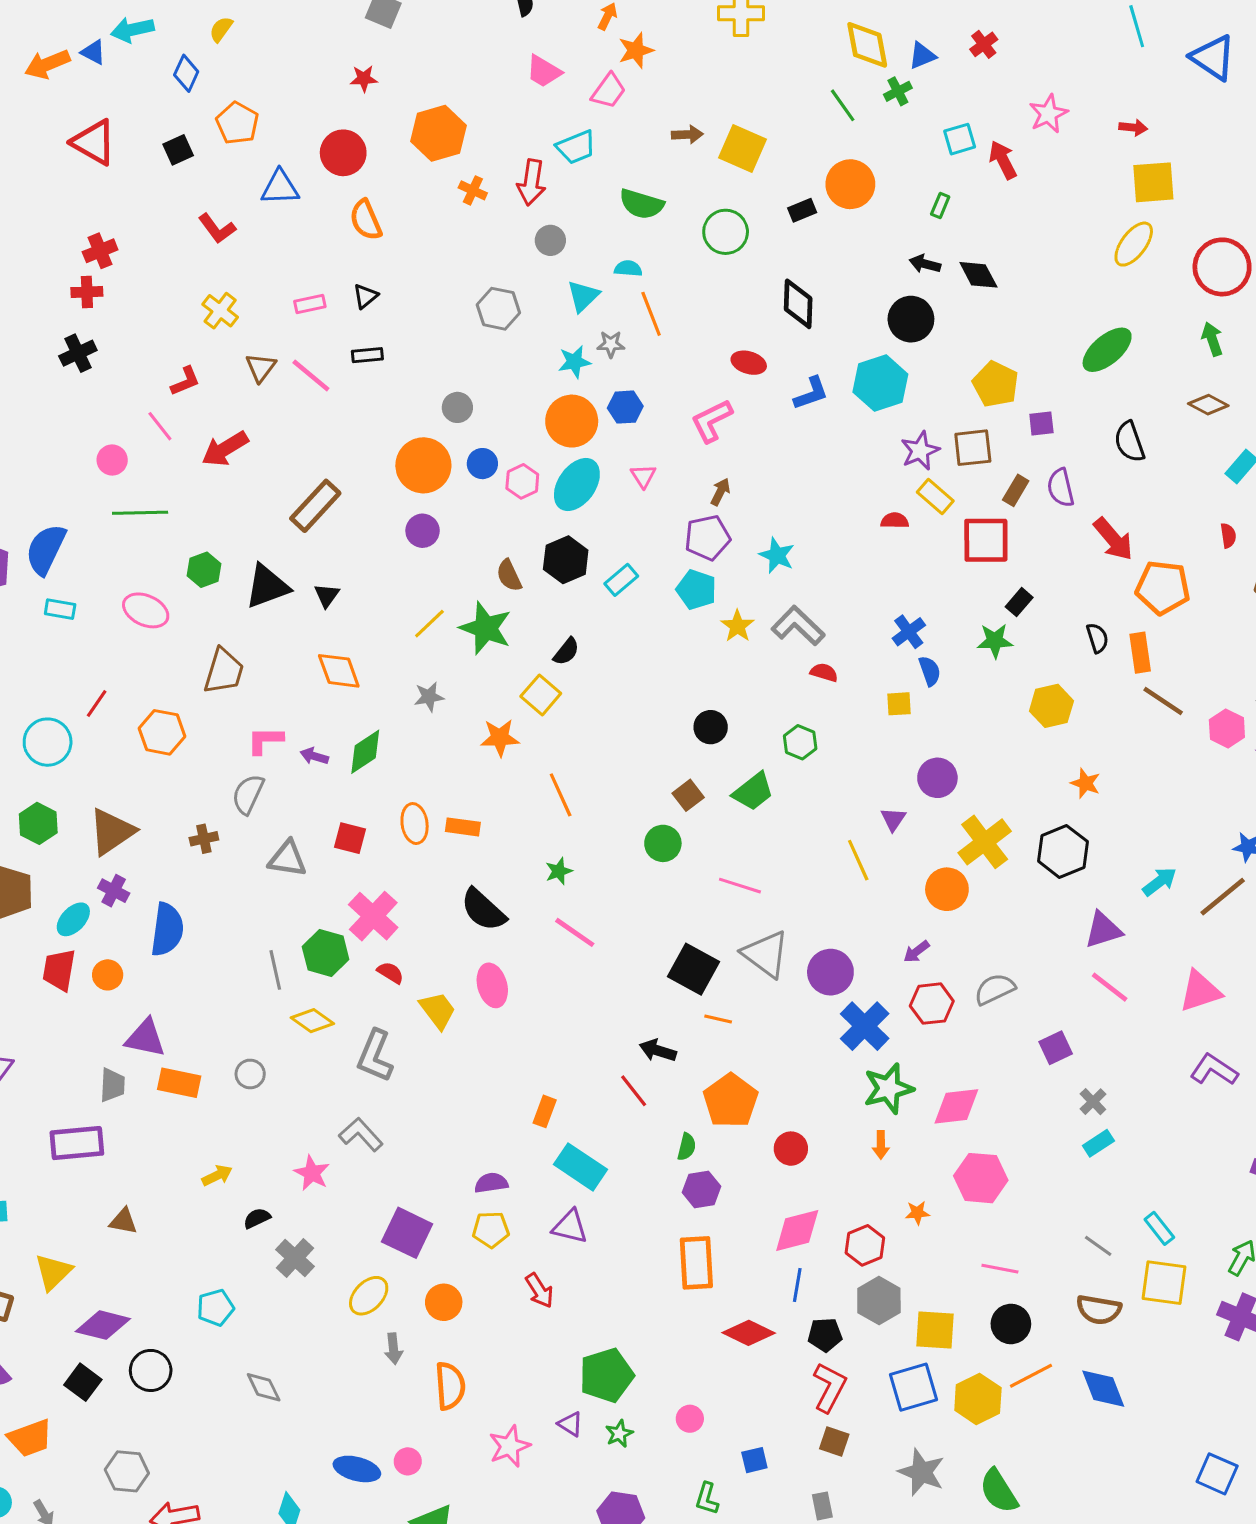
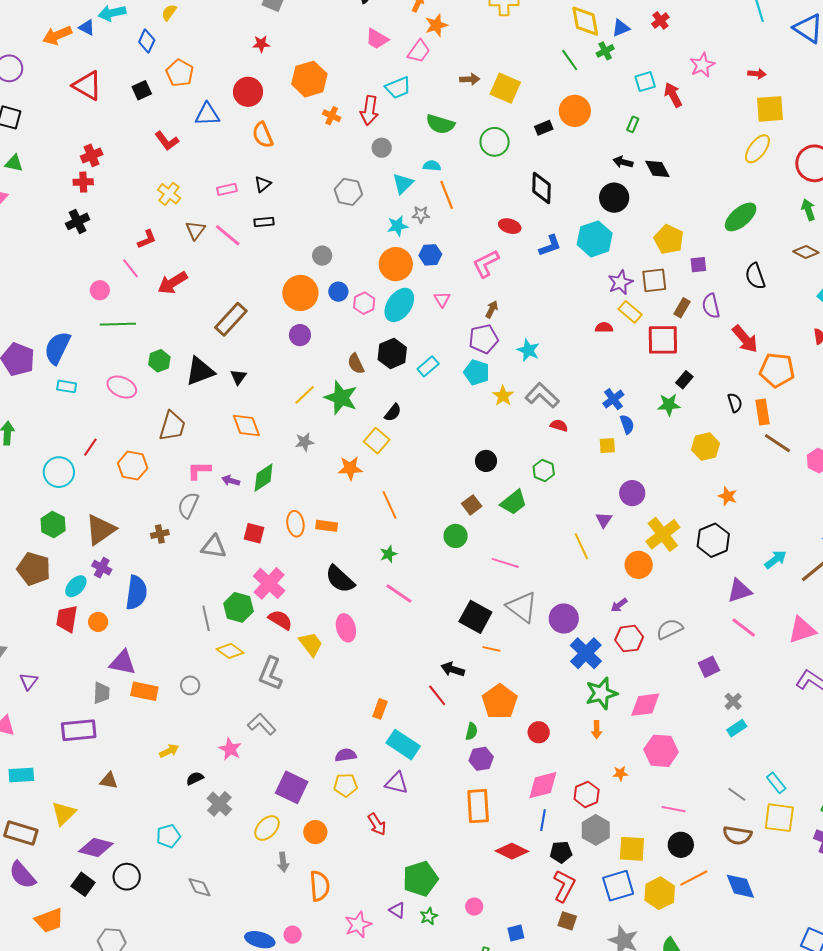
red semicircle: (390, 973) -> (280, 620), size x1.4

